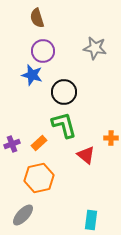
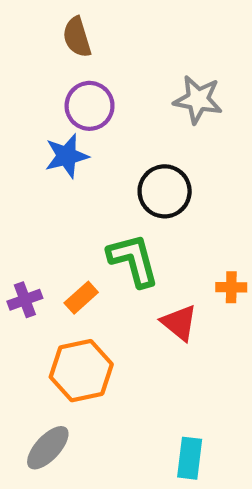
blue star: (32, 75) -> (67, 156), turned -30
black circle: (64, 92) -> (165, 191), moved

